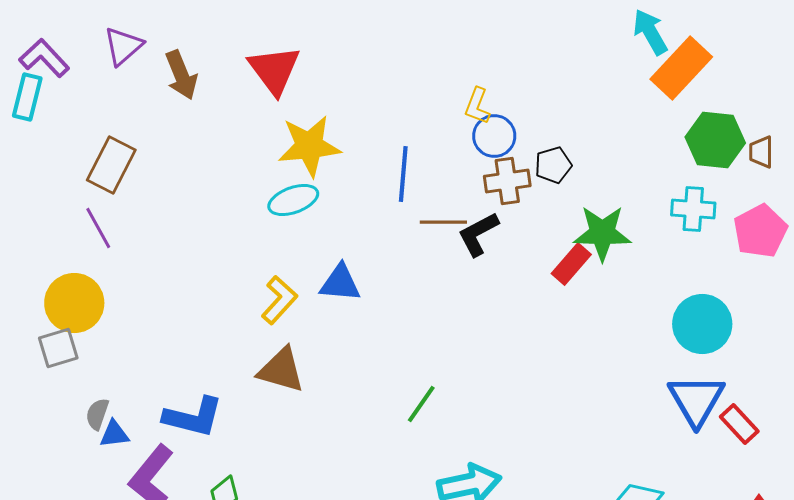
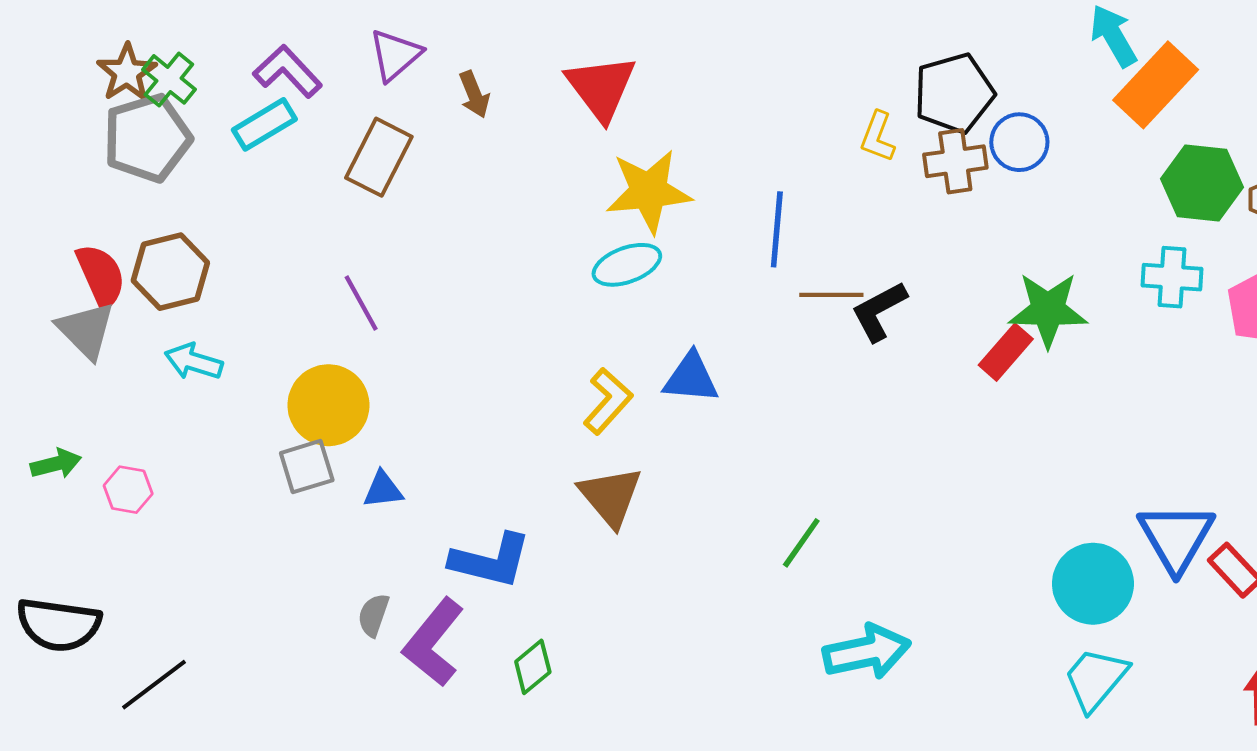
brown arrow: (181, 75) -> (474, 94), size x0.7
cyan rectangle: (27, 97) -> (264, 124), turned 45
blue circle: (494, 136) -> (1019, 142), moved
brown rectangle: (111, 165) -> (379, 157), moved
black pentagon: (553, 165) -> (954, 93), moved, size x1.6
brown cross: (507, 181) -> (955, 161), moved
cyan circle: (702, 324) -> (1093, 584), moved
brown triangle: (281, 370) -> (611, 496), turned 34
gray semicircle: (97, 414) -> (373, 615), moved
blue triangle: (114, 434) -> (383, 490), moved

